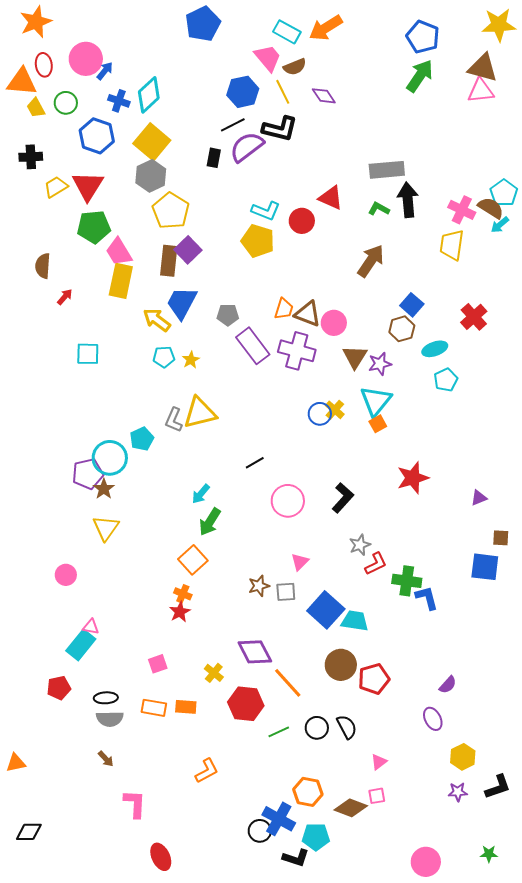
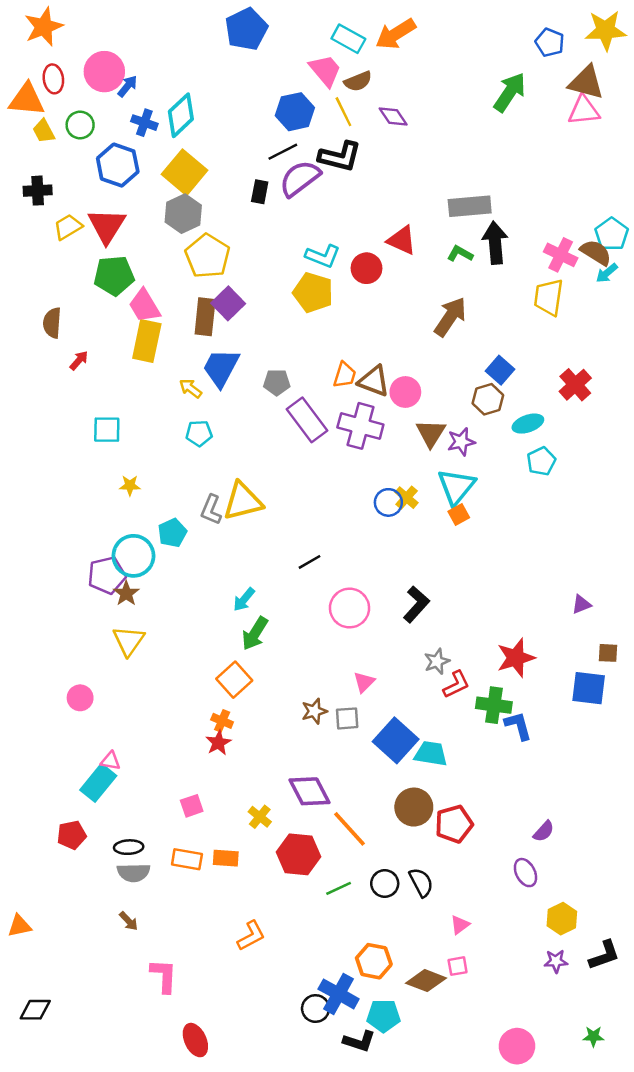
blue pentagon: (423, 37) -> (550, 42), moved, size x0.7
yellow arrow: (157, 320) -> (191, 388), size x0.7
yellow star: (191, 360) -> (130, 485), moved, turned 30
red star: (413, 478) -> (516, 658), moved

